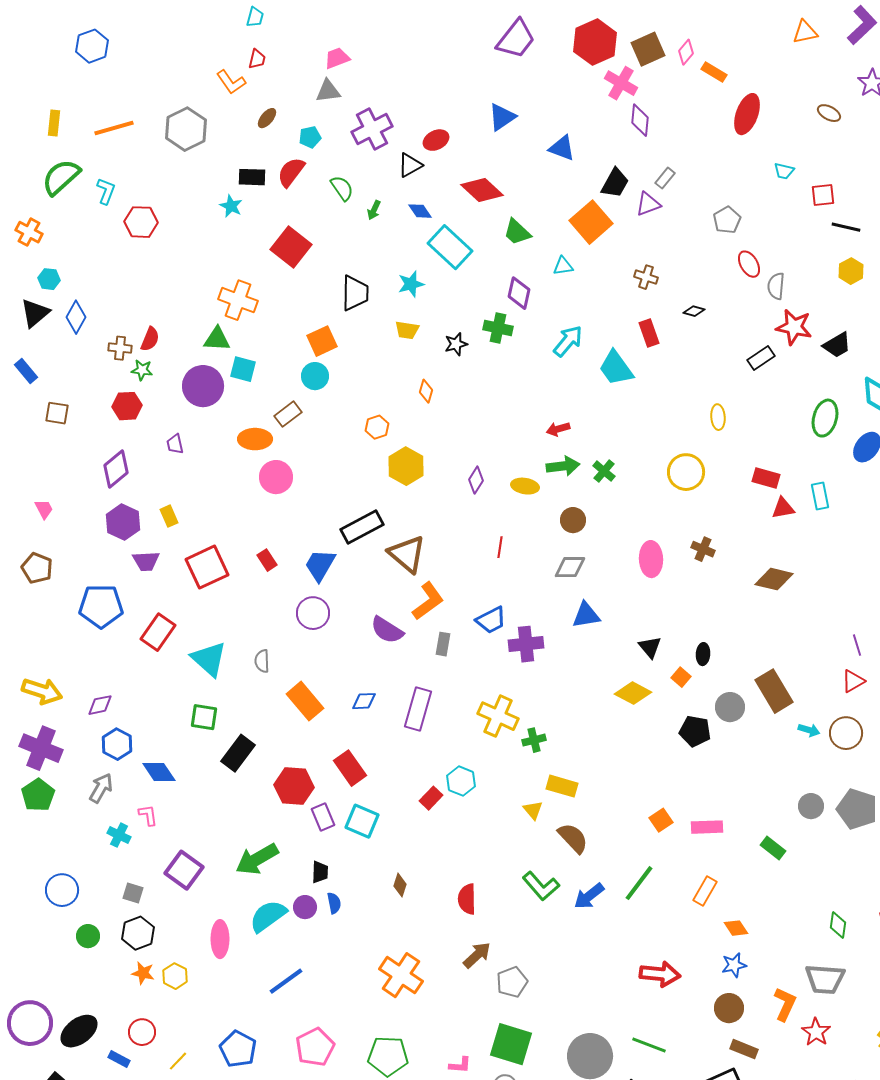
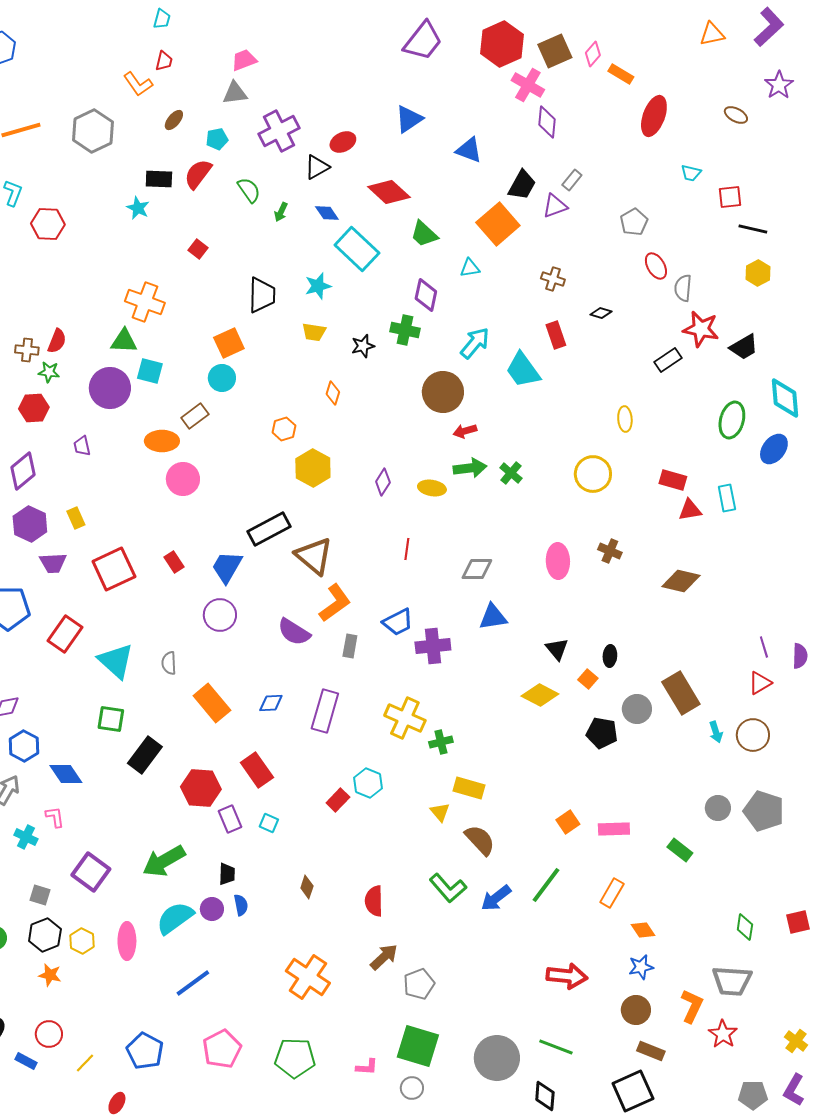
red square: (291, 247) -> (198, 249), size x0.5
brown circle: (573, 520) -> (443, 392), moved, size x1.6
cyan arrow: (809, 730) -> (716, 732), turned 55
cyan square: (362, 821) -> (269, 823), size x0.6
yellow hexagon: (175, 976) -> (82, 941), moved

